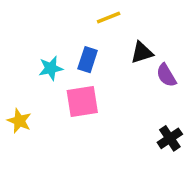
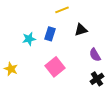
purple semicircle: (166, 75) -> (95, 55), moved
pink square: (82, 102) -> (55, 67), moved, turned -30

